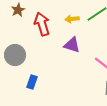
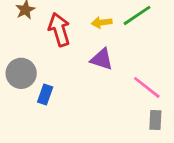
blue rectangle: (32, 82) -> (45, 95), moved

